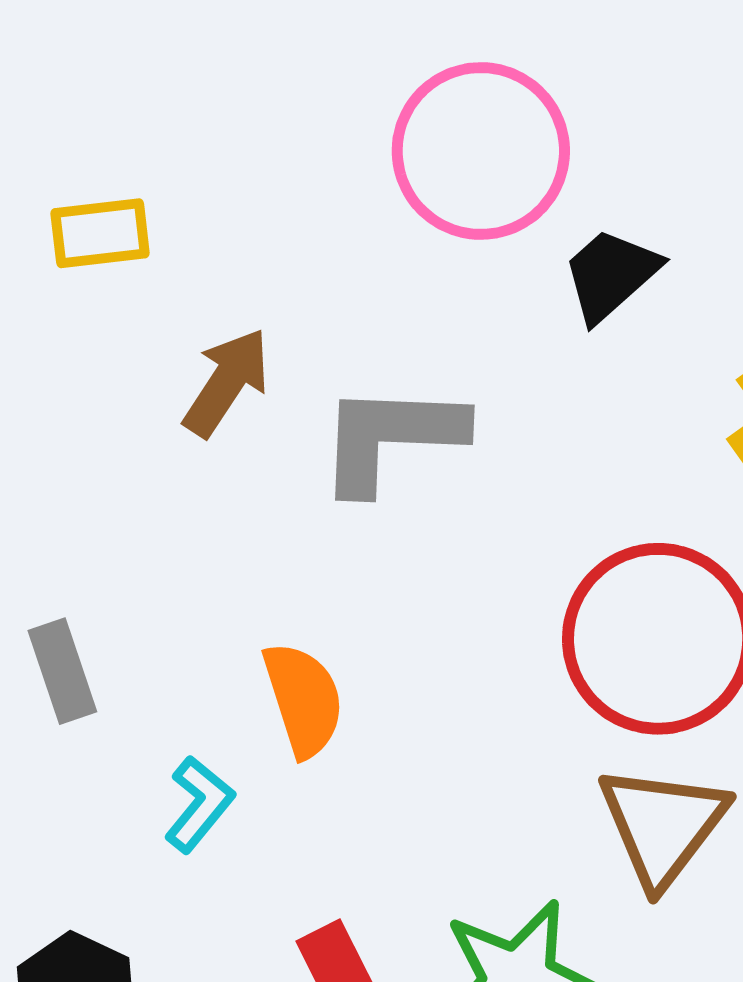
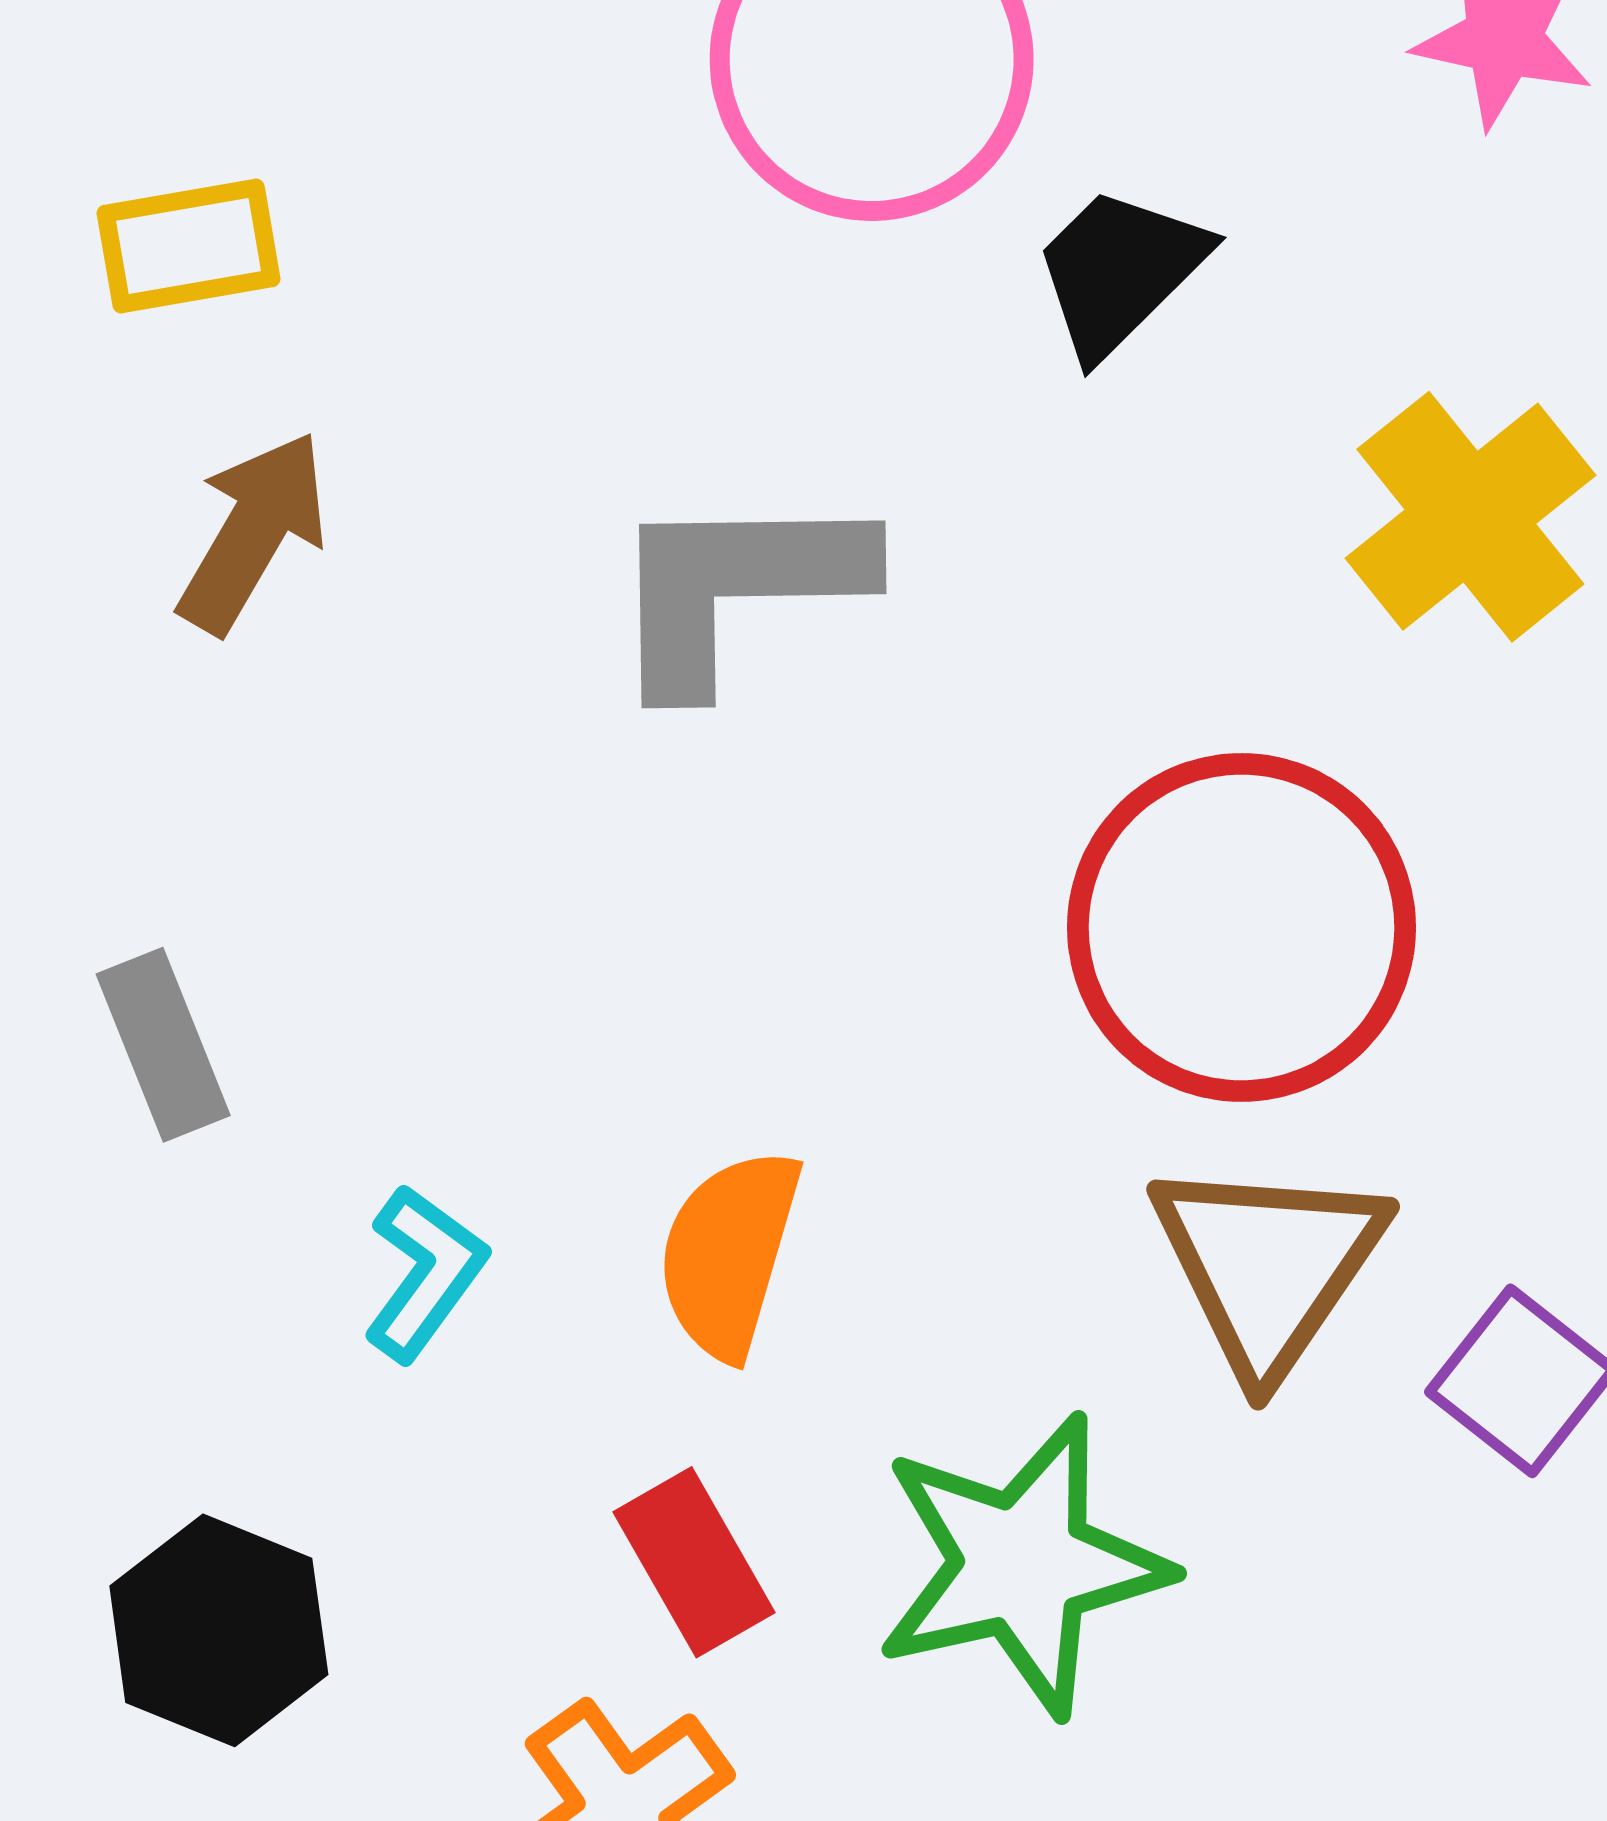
brown arrow: (227, 382) -> (253, 532), moved
orange semicircle: (303, 699) -> (729, 1253), moved, turned -143

